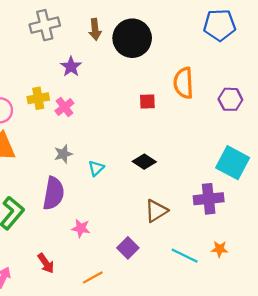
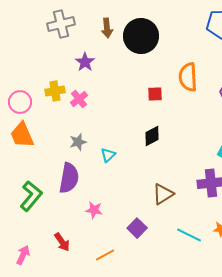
black diamond: (144, 162) -> (152, 136), moved, turned -60

